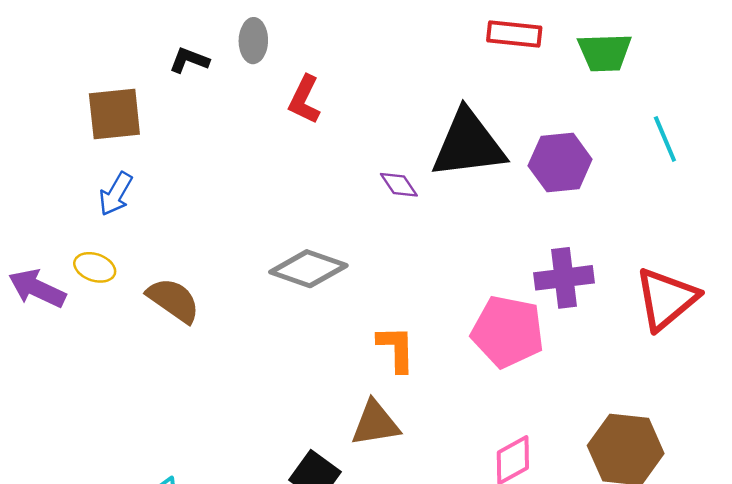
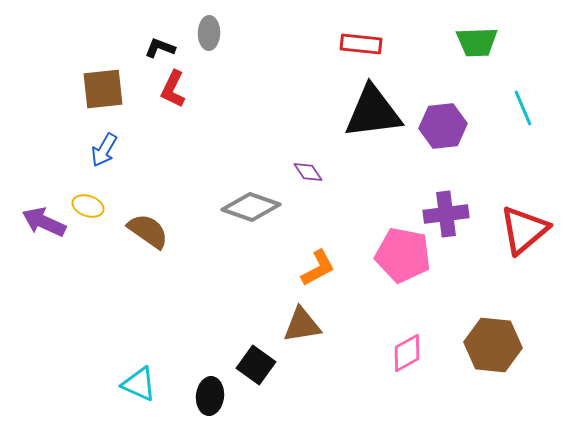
red rectangle: (514, 34) -> (361, 44), moved
red L-shape: (304, 100) -> (173, 89), moved
purple diamond: (399, 185) -> (308, 172), moved
orange L-shape: (396, 349) -> (318, 268), turned 63

